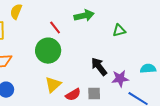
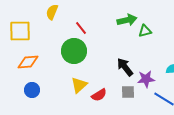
yellow semicircle: (16, 12) -> (52, 12), moved
green arrow: (84, 16) -> (127, 20), moved
gray square: (94, 94) -> (128, 92), moved

